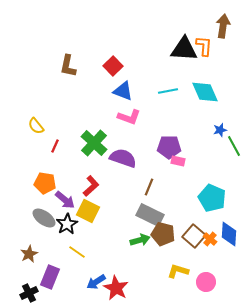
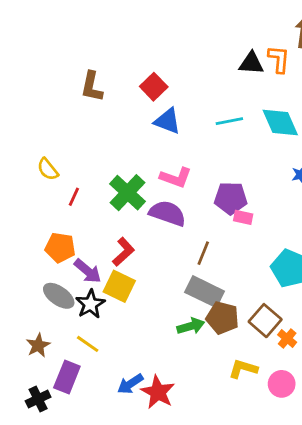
black triangle: (184, 49) -> (251, 63), size x0.7
pink L-shape: (129, 117) -> (176, 177), moved
orange cross: (210, 239) -> (287, 338), moved
yellow line: (77, 252) -> (88, 344), moved

